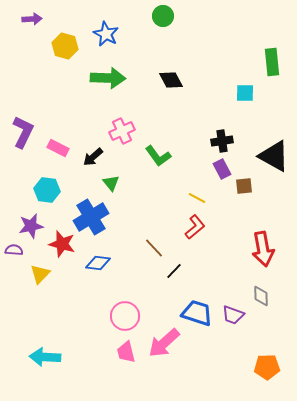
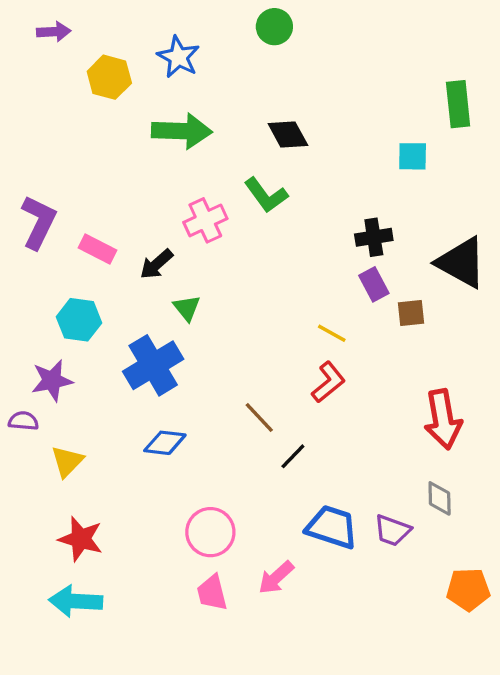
green L-shape: (158, 156) -> (266, 195), moved
red star: (62, 244) -> (81, 539), moved
pink arrow: (164, 343) -> (276, 578), size x0.7
orange pentagon: (267, 367) -> (468, 589), moved

